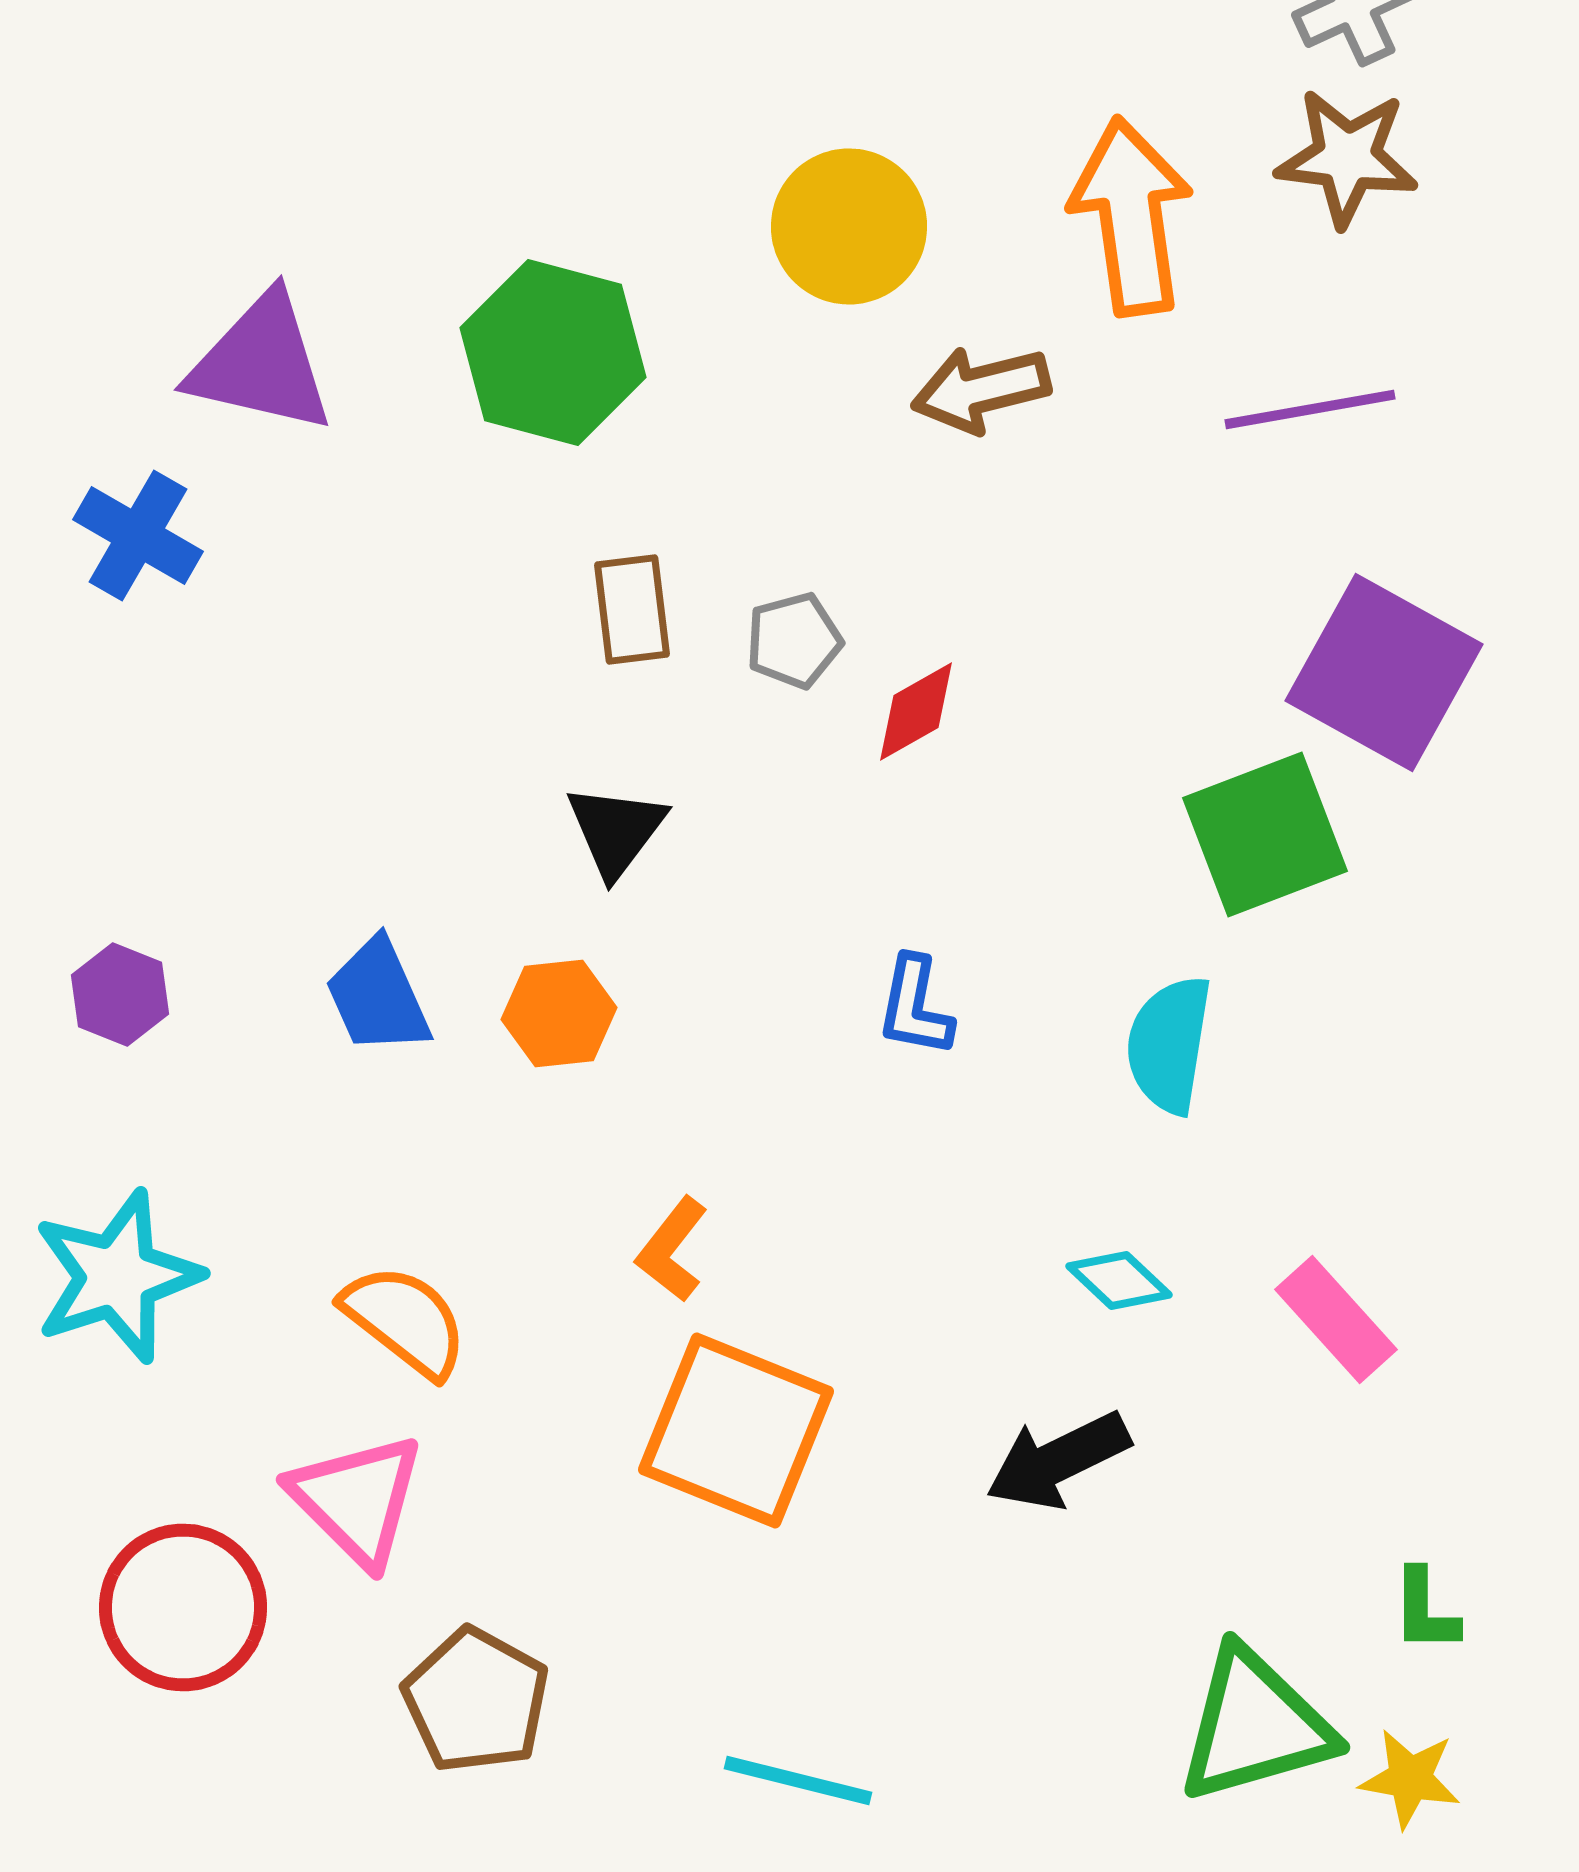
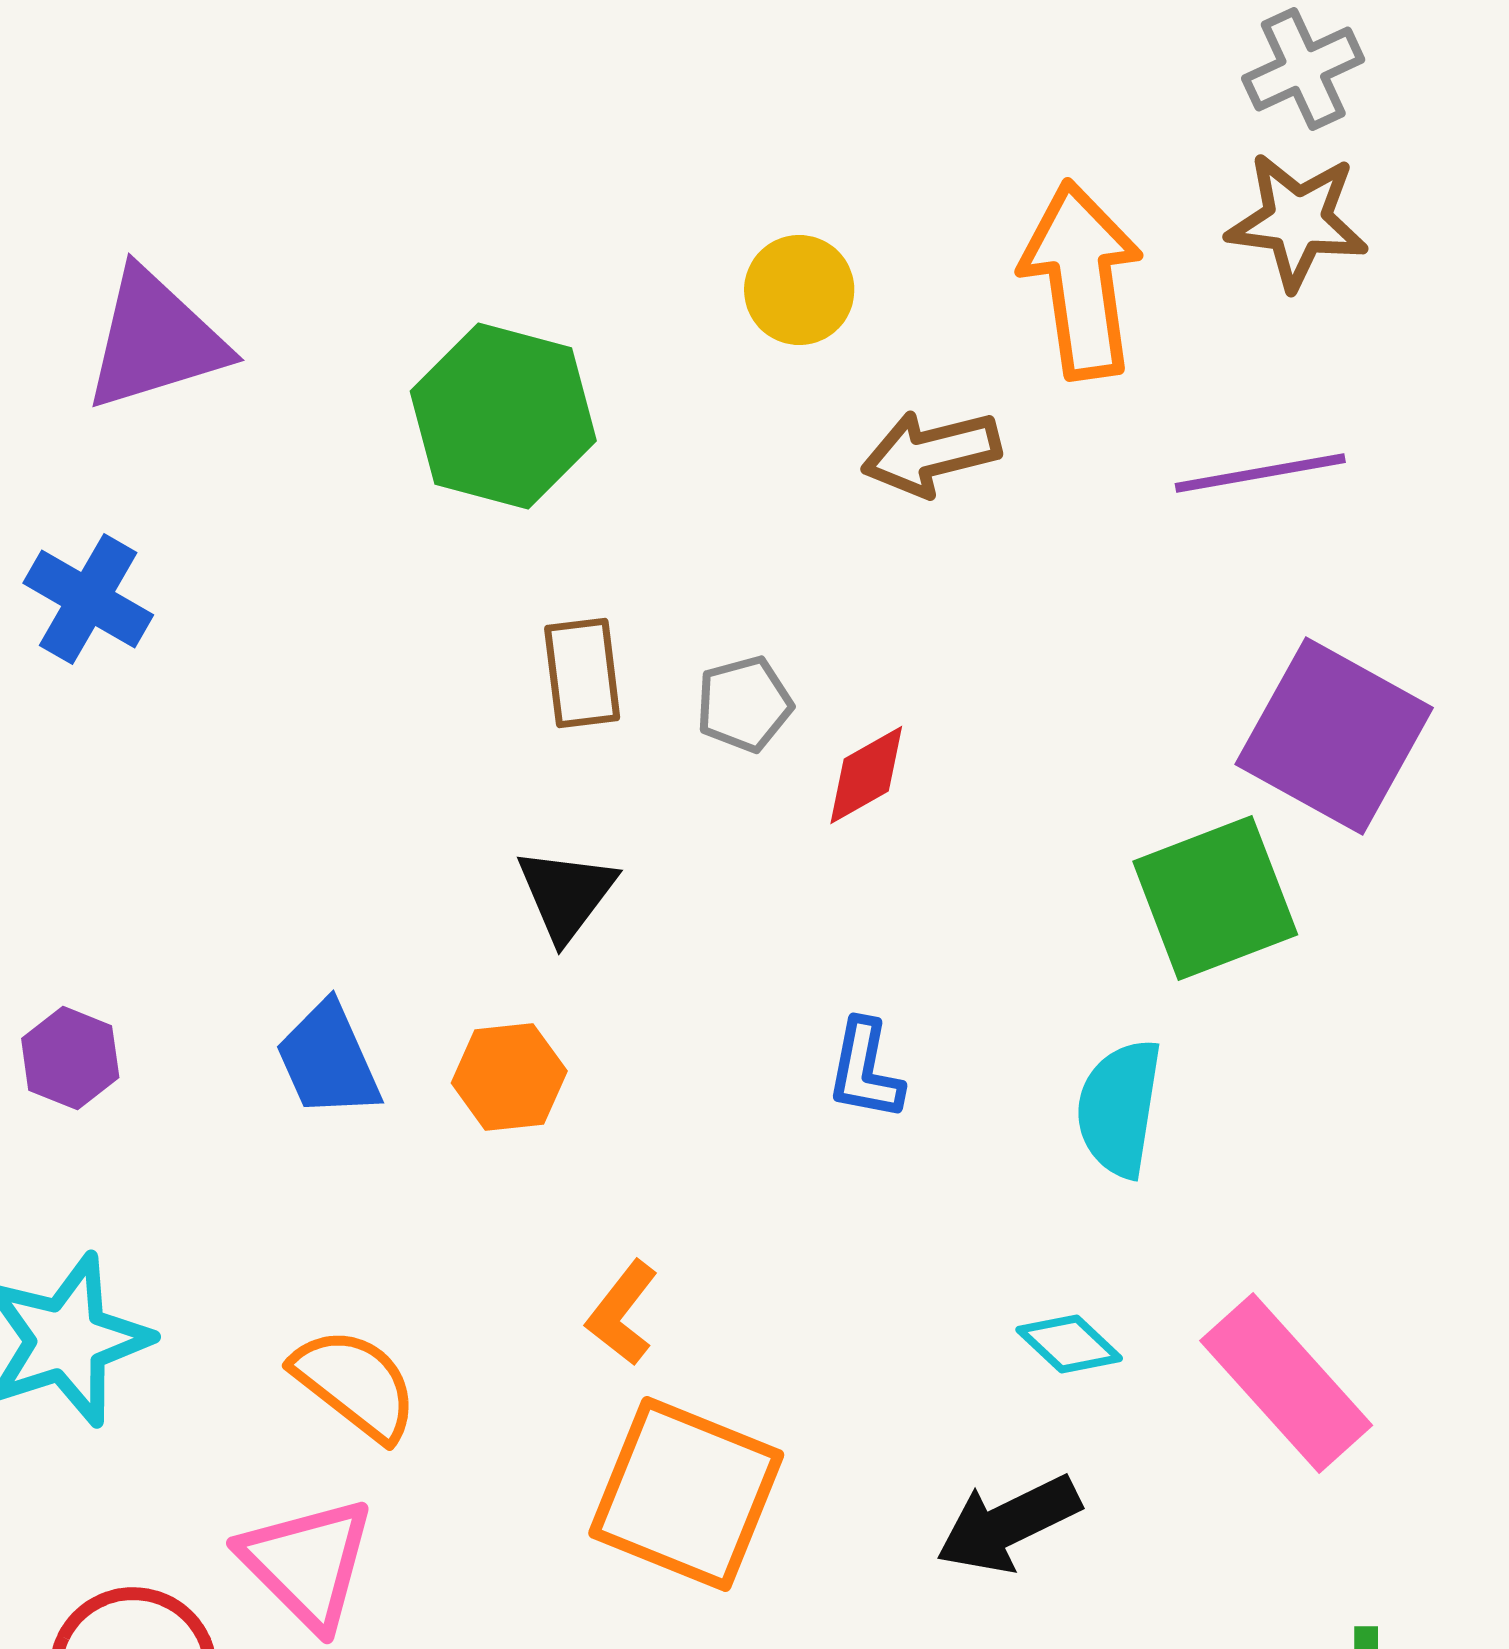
yellow circle: (849, 226) -> (799, 290), size x0.7
purple triangle: (261, 363) -> (155, 340), moved, turned -30
pink rectangle: (1336, 1319) -> (1286, 1383), size x1.4

